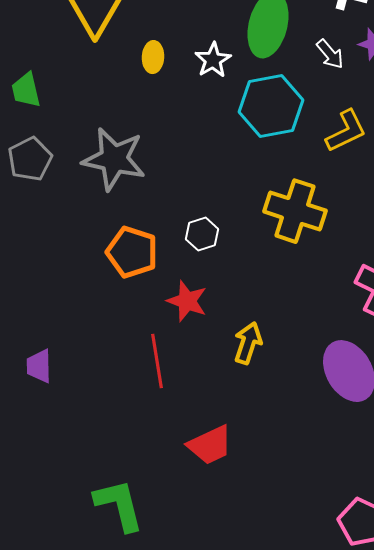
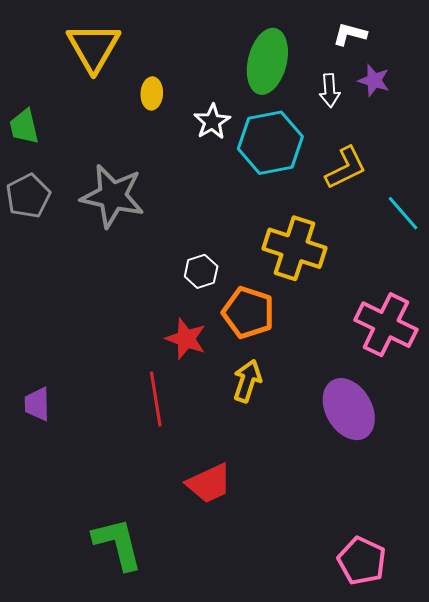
white arrow: (330, 54) -> (330, 90), turned 36
white star: (213, 60) -> (212, 122), moved
orange pentagon: (132, 252) -> (248, 313), moved

